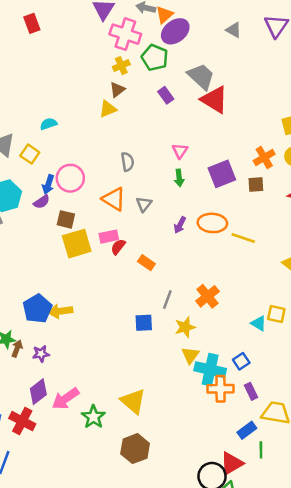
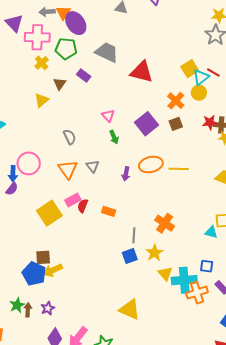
purple ellipse: (175, 31) -> (76, 23), turned -70
brown triangle: (117, 90) -> (60, 84), moved
red triangle: (214, 100) -> (142, 72), moved
orange triangle: (114, 199) -> (68, 169), turned 40
brown square: (66, 219) -> (43, 257), moved
blue square: (144, 323) -> (130, 256), moved
blue square: (241, 361) -> (207, 266), turned -32
yellow triangle: (133, 401) -> (130, 310), moved

